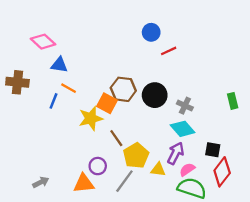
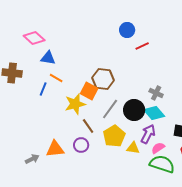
black circle: (155, 95) -> (134, 110), moved
brown line: (116, 138) -> (88, 126), moved
gray line: (124, 181) -> (110, 109), moved
orange triangle: (84, 183) -> (55, 149), moved

